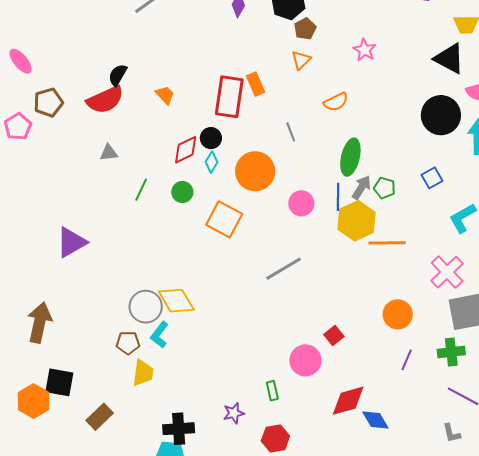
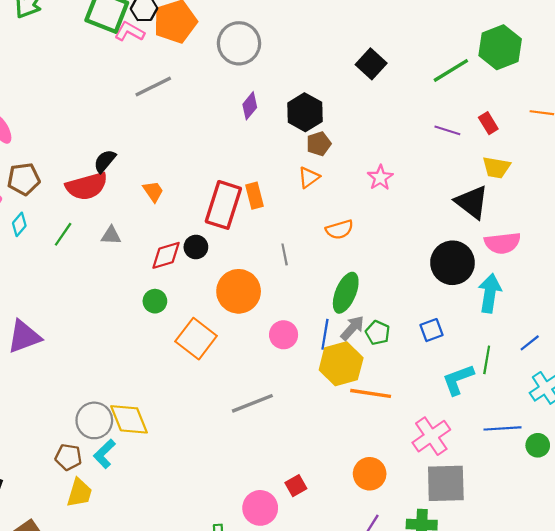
gray triangle: (109, 153) -> (111, 235), moved
cyan diamond: (211, 162) -> (19, 224), moved
green line: (141, 190) -> (63, 234), moved

